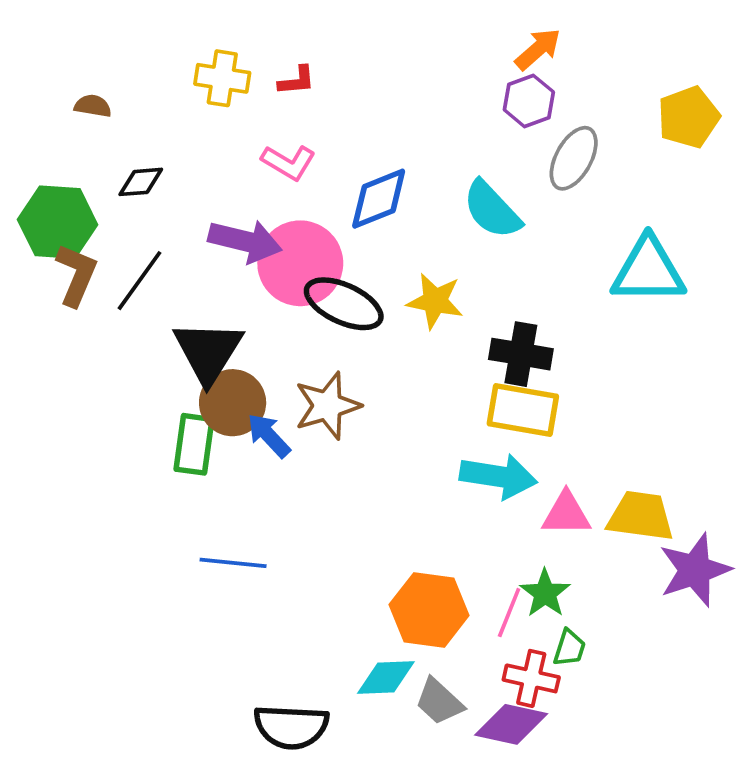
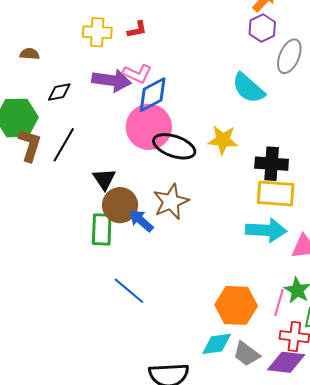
blue diamond: (379, 199) -> (153, 95), moved
purple arrow: (245, 241) -> (112, 80), moved
black triangle: (208, 352) -> (104, 179), size x0.6
blue line: (233, 563) -> (129, 291), turned 40

